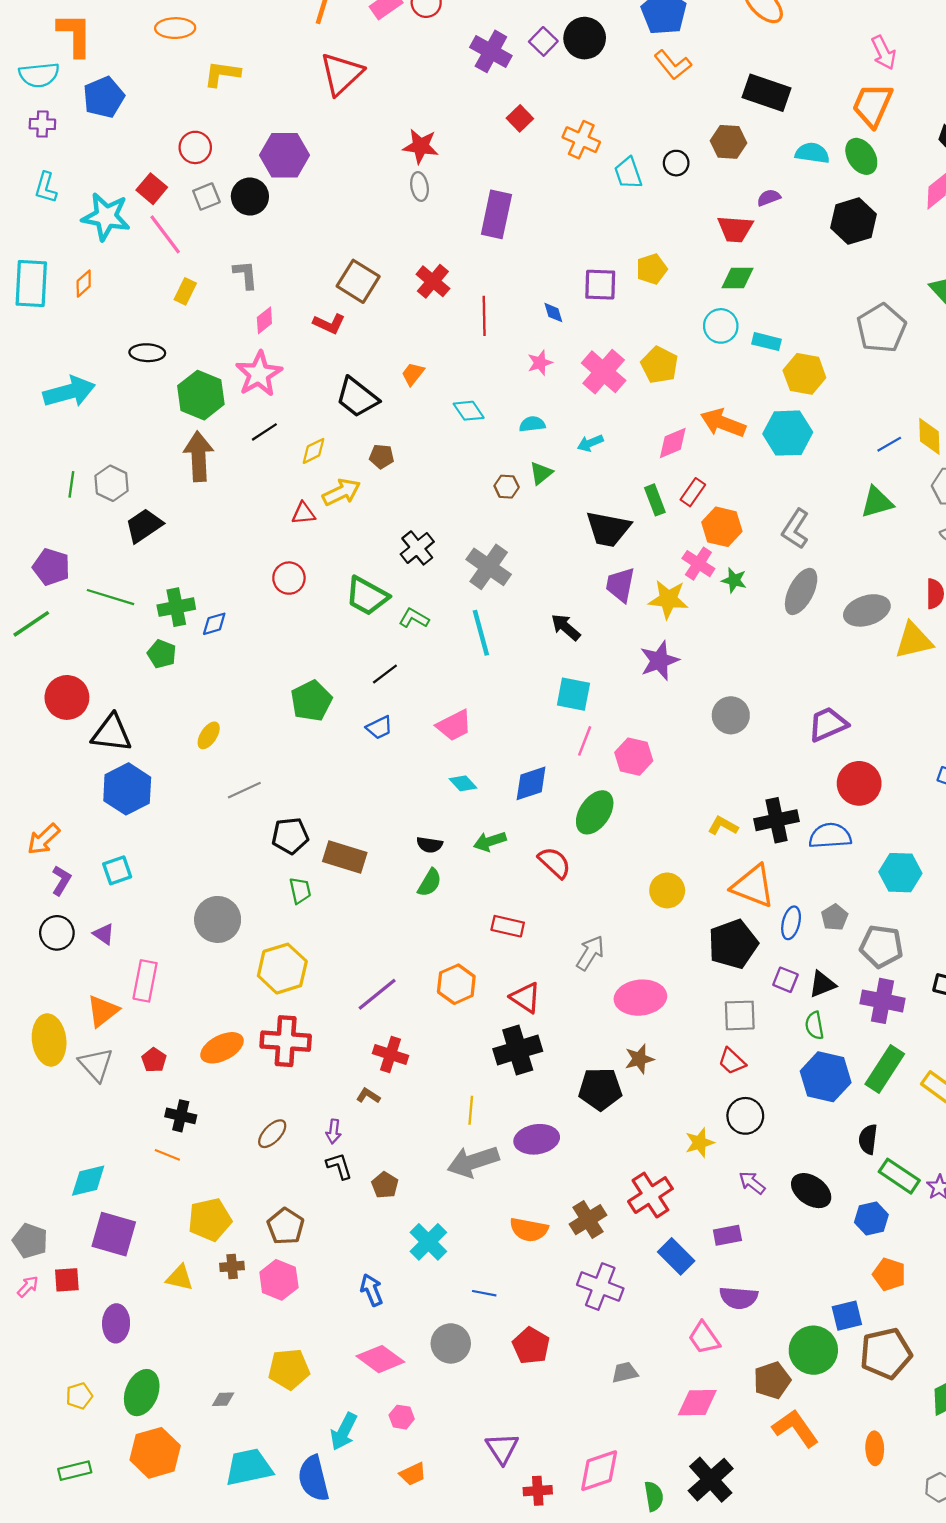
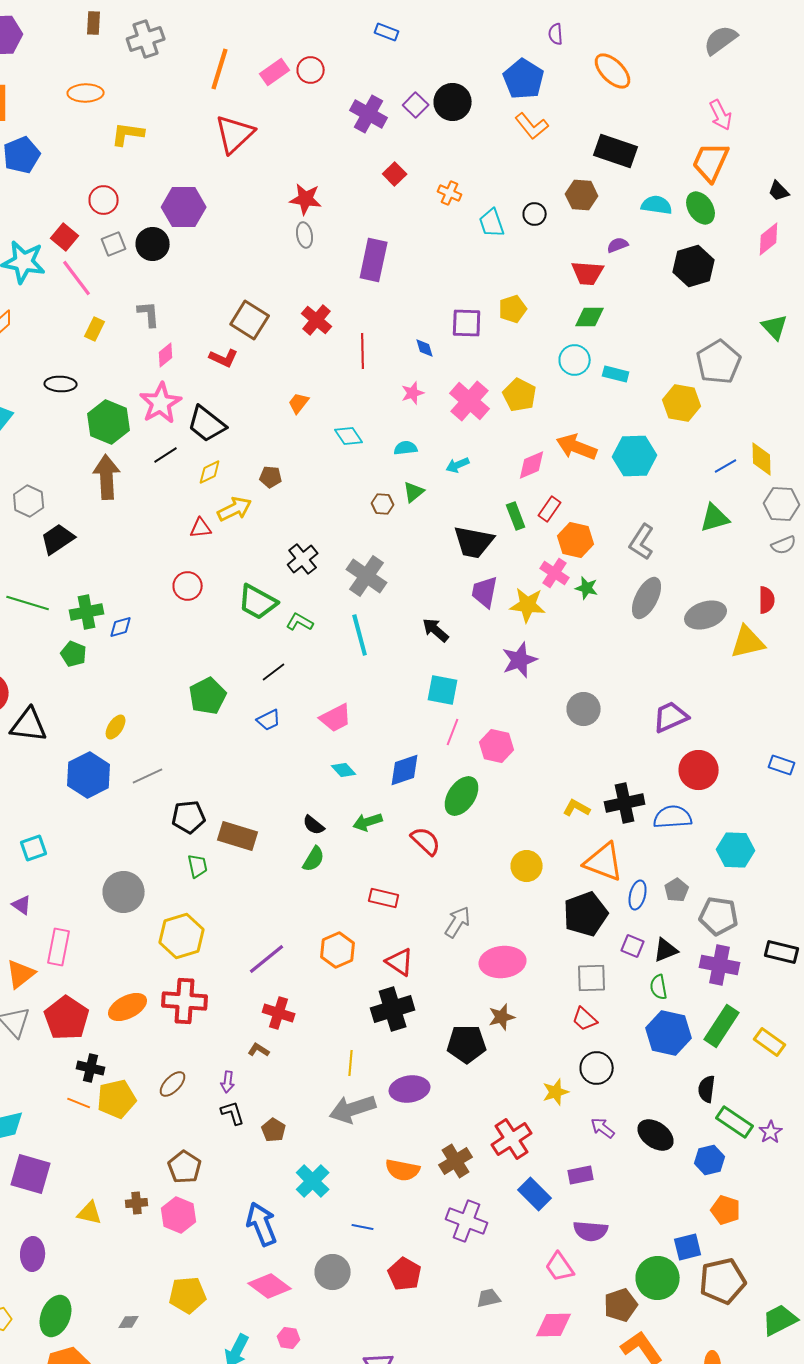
orange cross: (581, 140) -> (450, 193), size x0.7
yellow hexagon: (804, 374) -> (682, 403), moved
black trapezoid: (357, 397) -> (207, 424), moved
blue hexagon: (127, 789) -> (89, 775), moved
black semicircle: (430, 845) -> (314, 825), turned 30
red pentagon: (154, 1060) -> (67, 1018), size x2.0
yellow pentagon: (210, 1220) -> (117, 1099), moved
blue arrow: (372, 1290) -> (262, 1224), size x1.5

